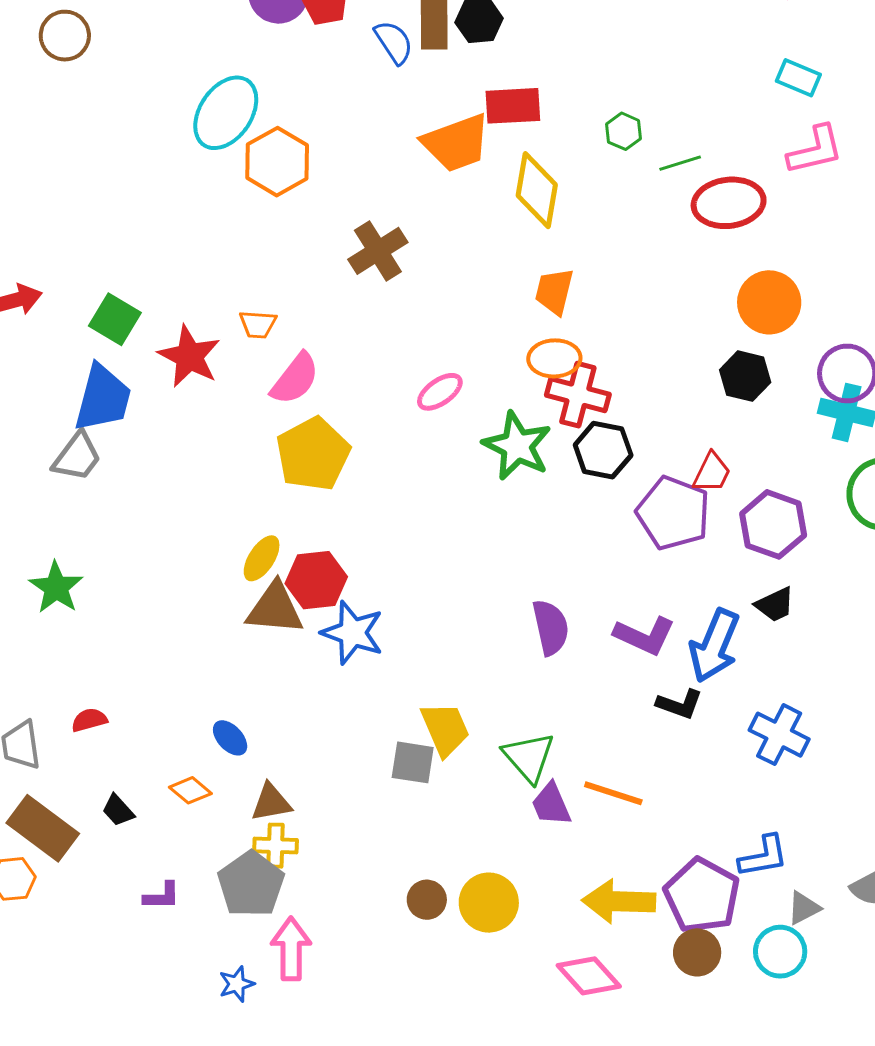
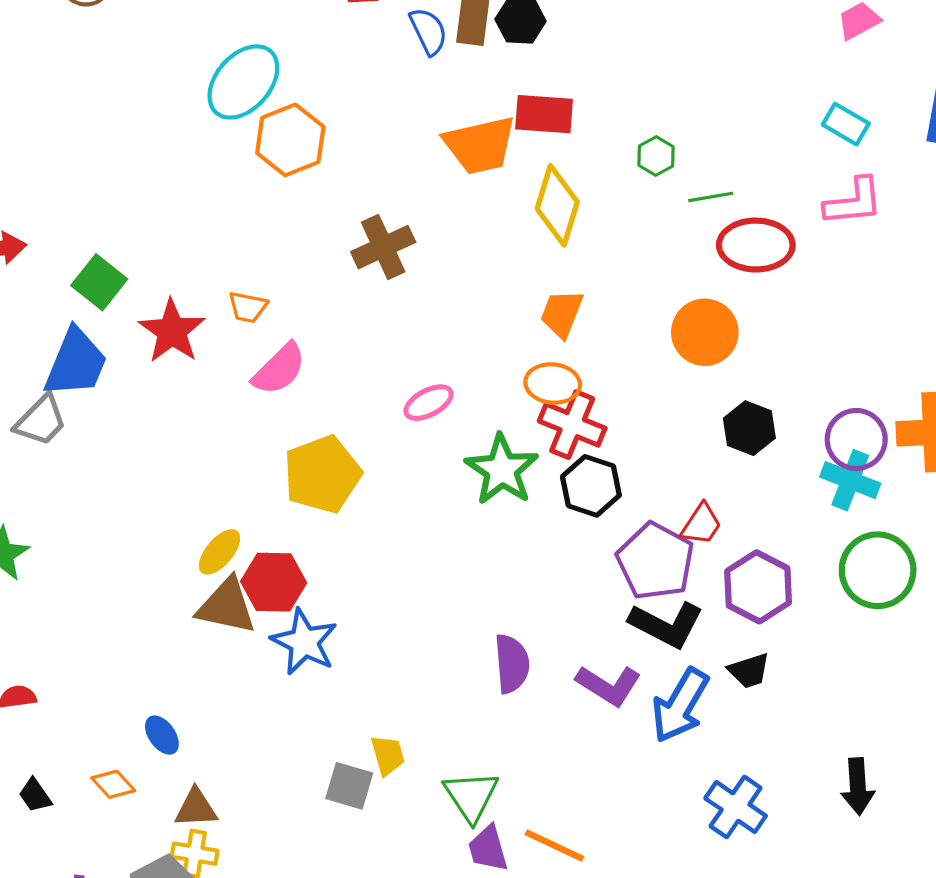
orange circle: (769, 302) -> (705, 332), moved
yellow pentagon: (313, 454) -> (322, 474), moved
black L-shape: (680, 704) -> (666, 625), moved, size x1.5
yellow trapezoid: (445, 729) -> (388, 755), size x0.7

